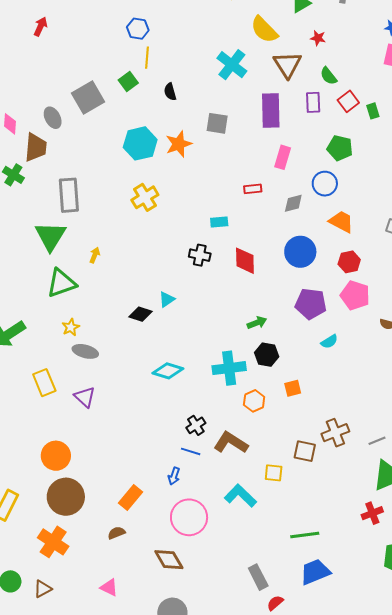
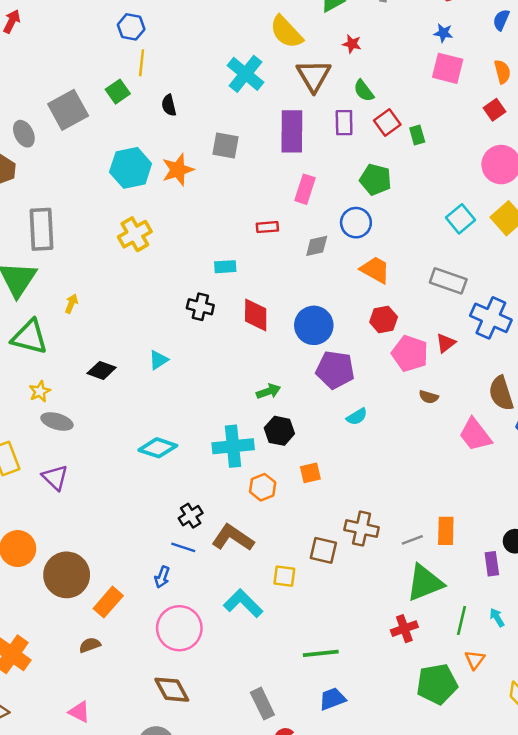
blue circle: (300, 252) -> (314, 325), moved
green triangle: (61, 283) -> (30, 337), turned 32
pink pentagon: (355, 295) -> (410, 353), moved
black diamond: (141, 314) -> (102, 370), moved
brown cross: (335, 433) -> (362, 529), turned 32
brown circle: (66, 497) -> (67, 575), moved
brown diamond: (169, 560) -> (172, 690), moved
blue trapezoid: (315, 572) -> (332, 699), size x0.7

